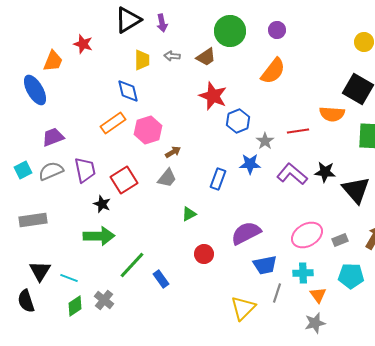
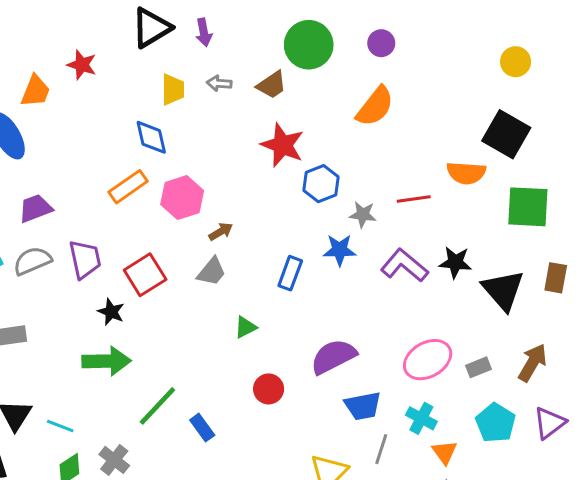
gray star: (265, 141) -> (363, 215), turned -30
cyan cross: (303, 273) -> (421, 418), turned 30
cyan pentagon: (351, 276) -> (495, 423), turned 30

